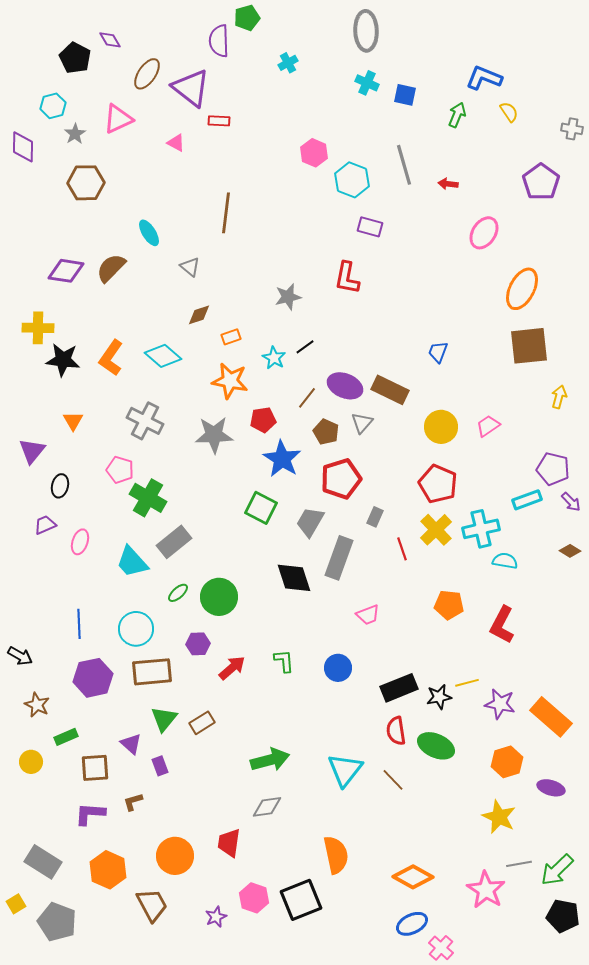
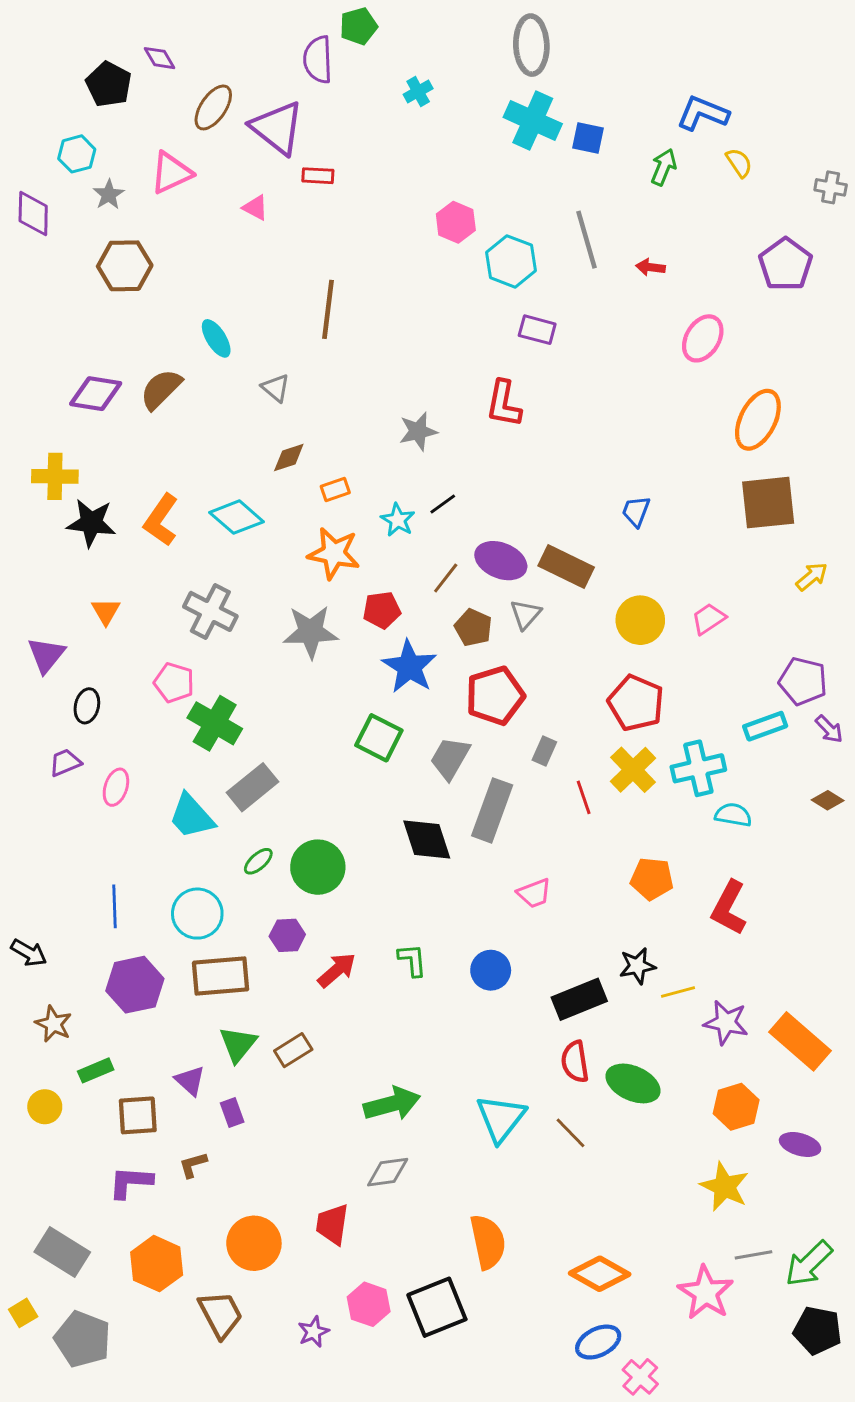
cyan cross: (367, 83) -> (533, 121), size x1.6
yellow arrow: (559, 397) -> (812, 577), turned 35
black star: (439, 697) -> (637, 966), moved

